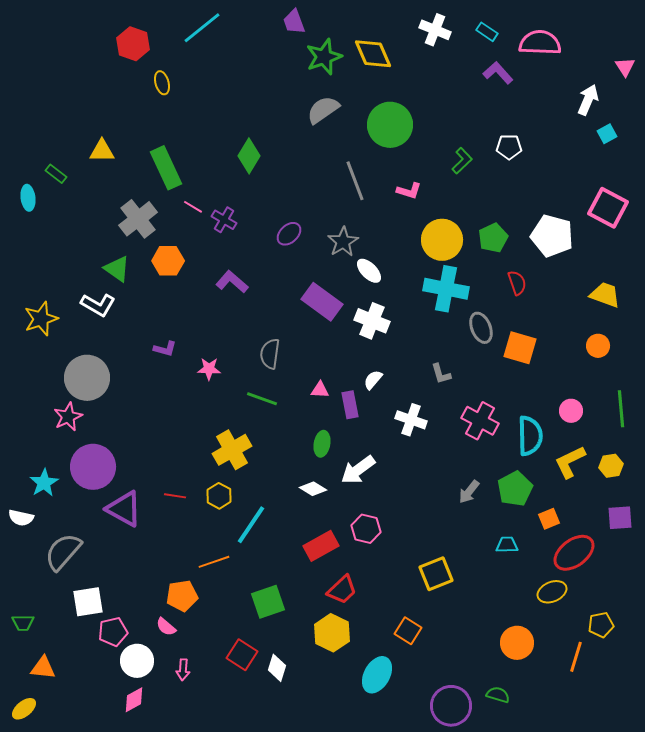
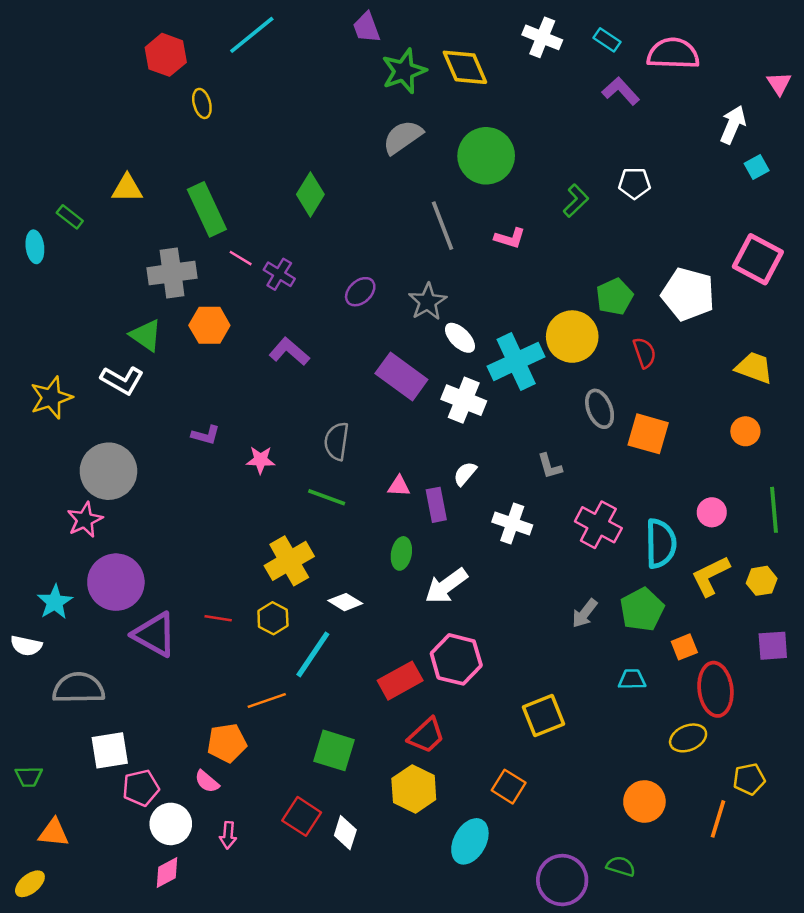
gray cross: (138, 219) -> (172, 273), turned 30
yellow circle: (442, 240) -> (572, 337), moved
cyan cross: (446, 289) -> (516, 361), moved, turned -36
white diamond: (313, 489) -> (345, 602), moved
pink hexagon: (366, 529) -> (456, 659), size x1.4
gray semicircle: (63, 552) -> (79, 688), turned 48
red ellipse: (574, 553) -> (715, 689), turned -60
green square: (268, 602) -> (334, 750), turned 36

